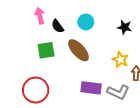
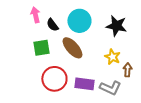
cyan circle: (86, 22) -> (79, 21), size x1.5
black star: (125, 27) -> (116, 26), size x1.5
red circle: (36, 90) -> (54, 79), moved

